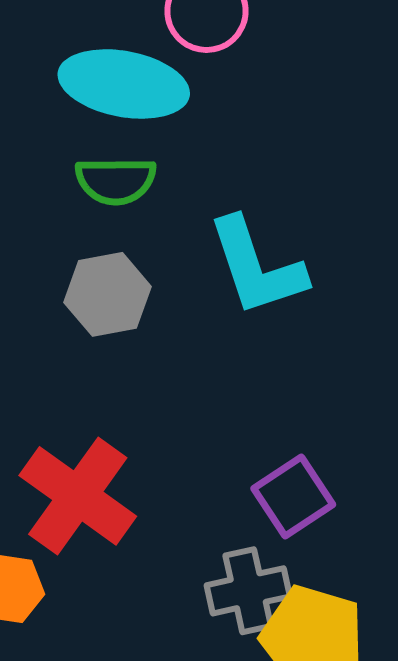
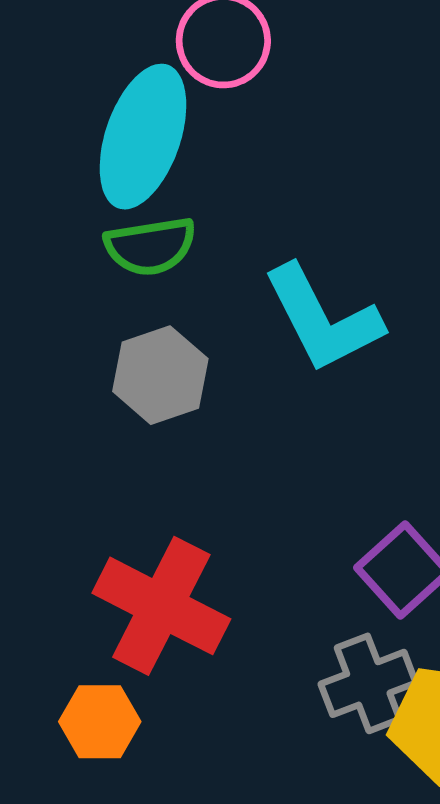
cyan ellipse: (124, 84) -> (143, 137), turned -73

